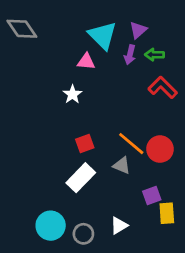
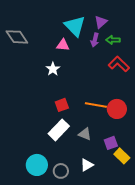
gray diamond: (22, 29) -> (17, 37), moved
orange line: (131, 144) -> (96, 105), turned -30
gray triangle: (122, 165) -> (85, 134), moved
yellow rectangle: (167, 213) -> (122, 156), turned -42

